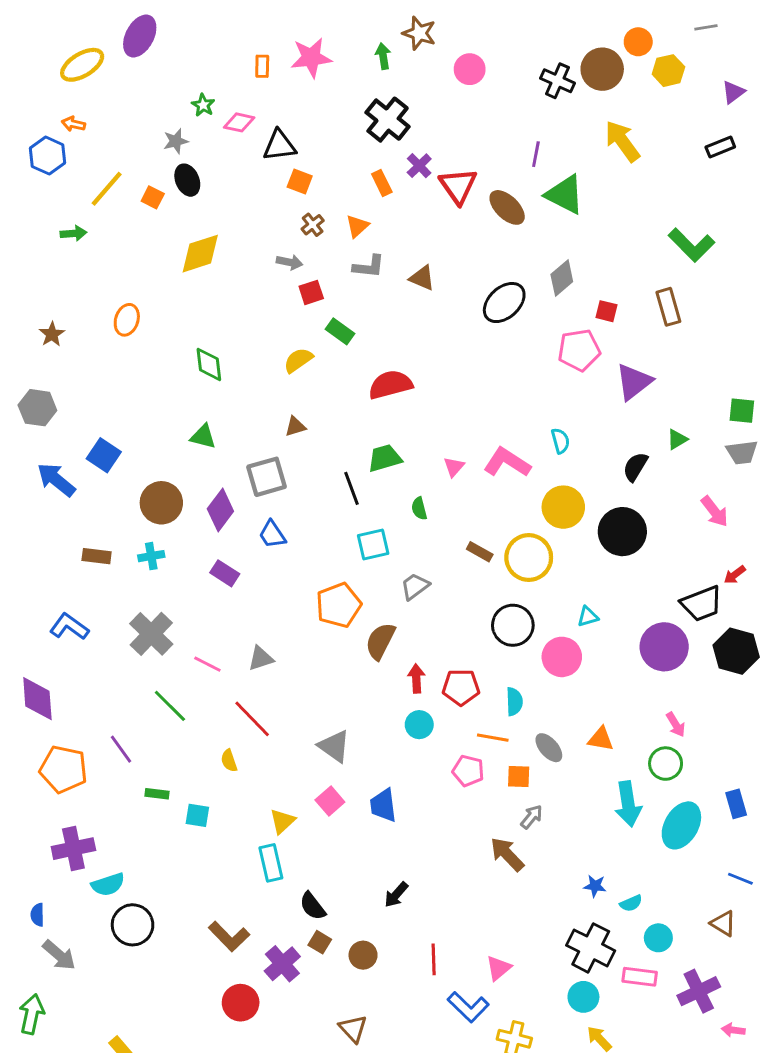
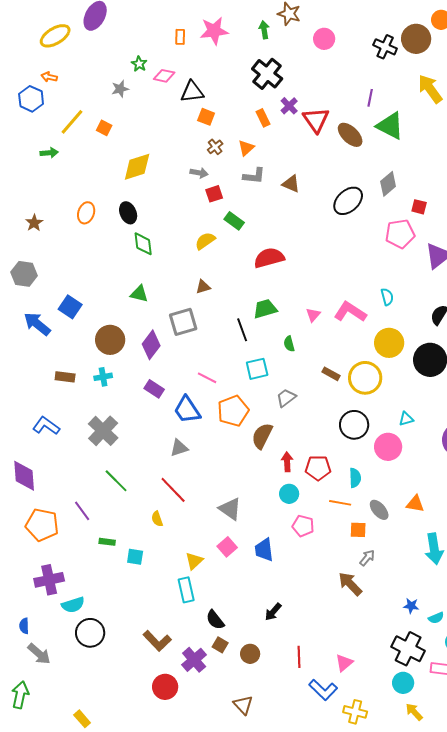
black ellipse: (187, 180) -> (128, 213), moved
blue trapezoid: (272, 534) -> (187, 410), moved, size x1.4
pink line: (207, 664) -> (207, 378), moved
pink pentagon: (468, 771) -> (303, 526), moved

